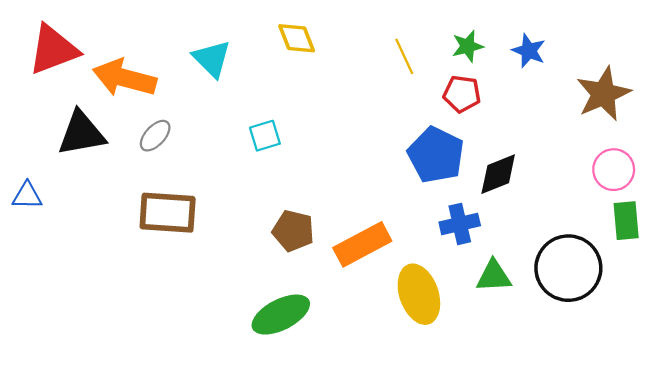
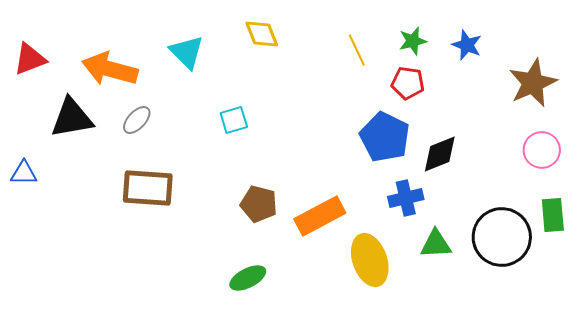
red triangle: (53, 50) -> (30, 59), moved, size x0.7
green rectangle: (626, 221) -> (553, 215), moved
green ellipse: (281, 315) -> (248, 278), size x0.7

